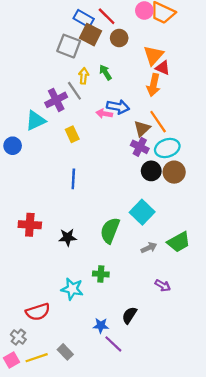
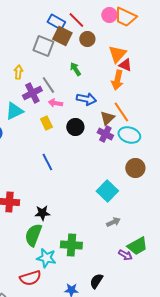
yellow arrow: (84, 76) -> (18, 72), moved
pink arrow: (104, 114) -> (55, 103), moved
cyan ellipse: (167, 148) -> (129, 135), turned 35
black circle: (151, 171) -> (75, 127), moved
brown circle: (174, 172) -> (135, 168), moved
blue line: (73, 179) -> (47, 162), turned -30
green semicircle: (110, 230) -> (33, 235), moved
green trapezoid: (179, 242) -> (137, 246), moved
green cross: (101, 274) -> (71, 245), size x1.5
red semicircle: (38, 312) -> (30, 278), moved

